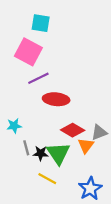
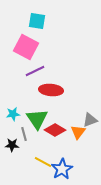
red diamond: (73, 130) -> (55, 130), moved
black star: (41, 153) -> (12, 145), moved
green triangle: (58, 153) -> (37, 119), moved
blue star: (90, 189) -> (62, 169), moved

